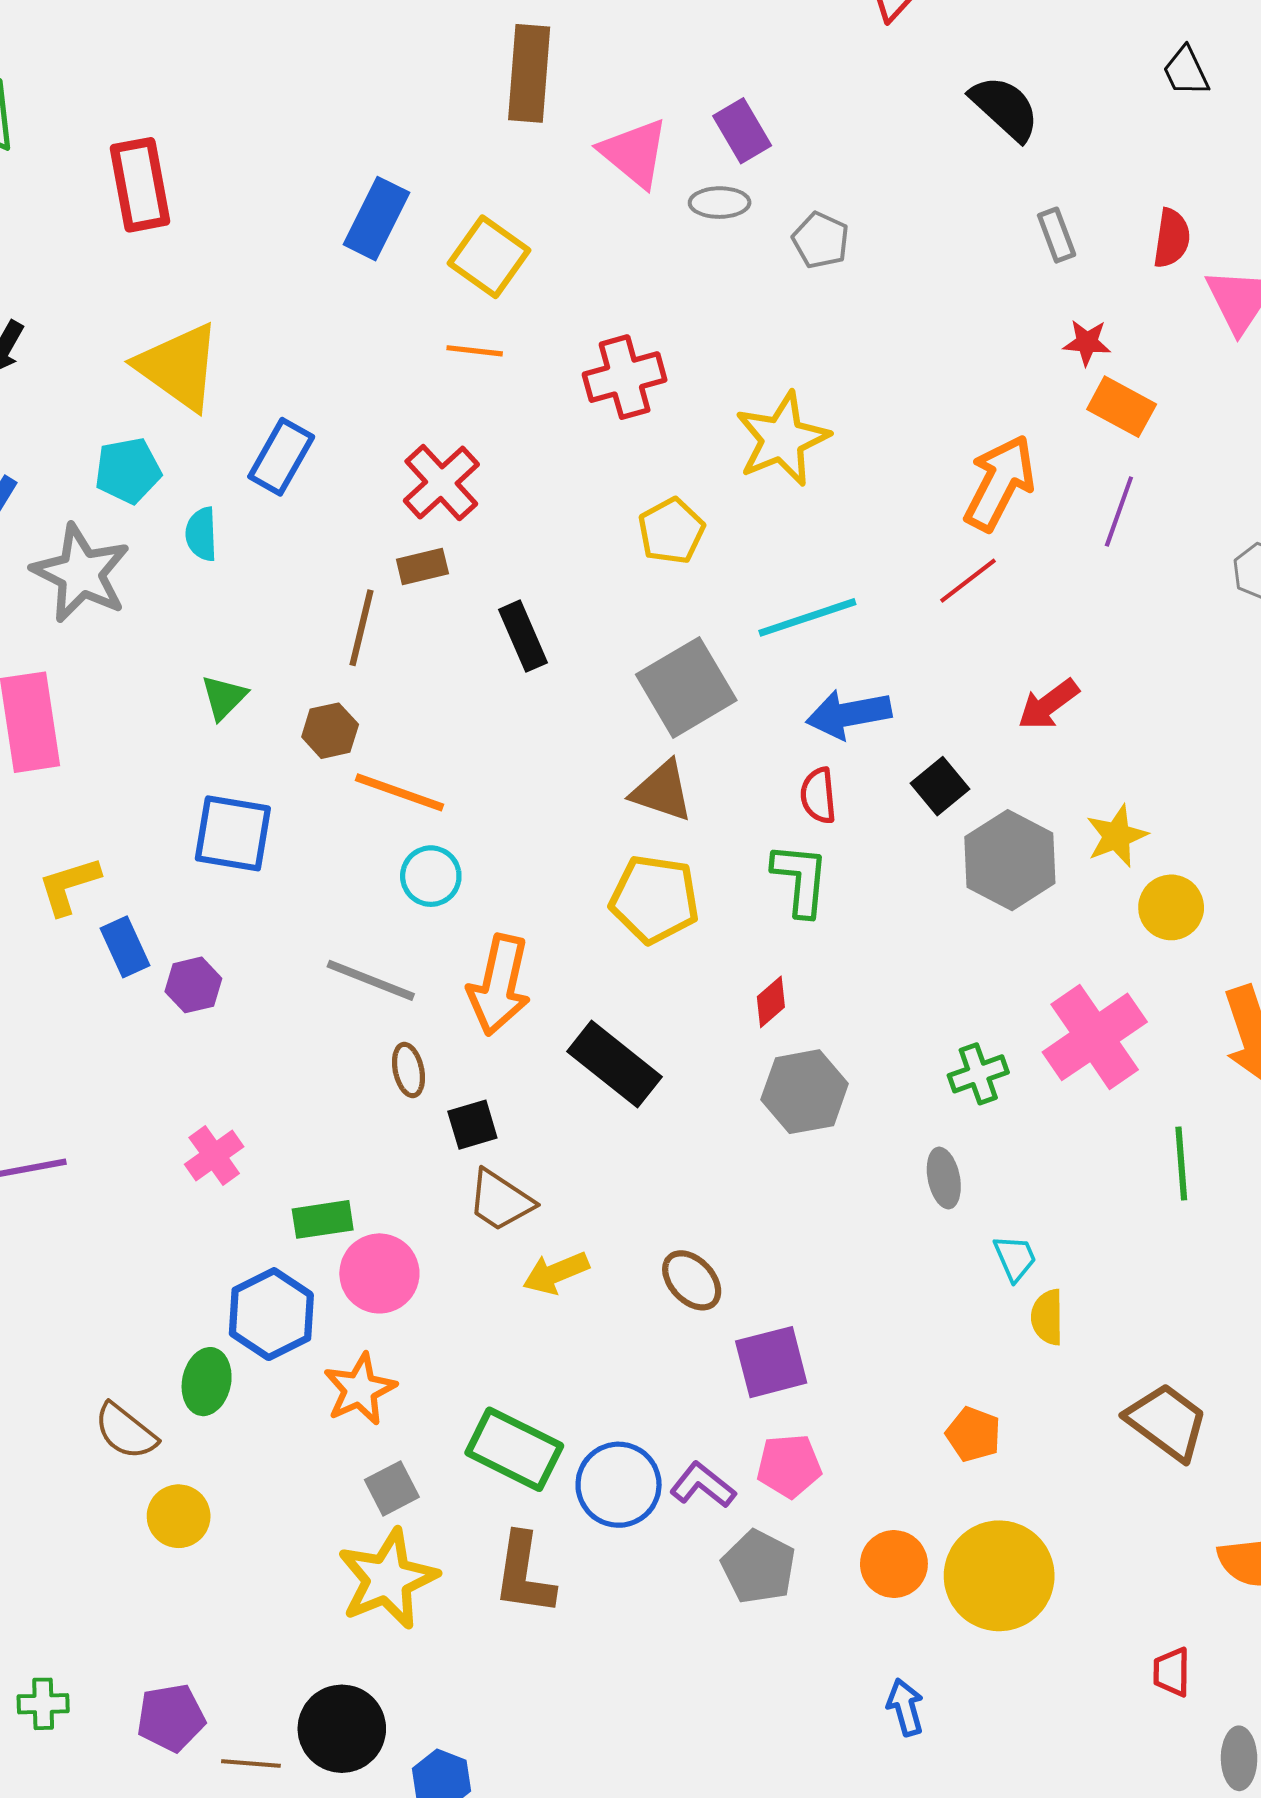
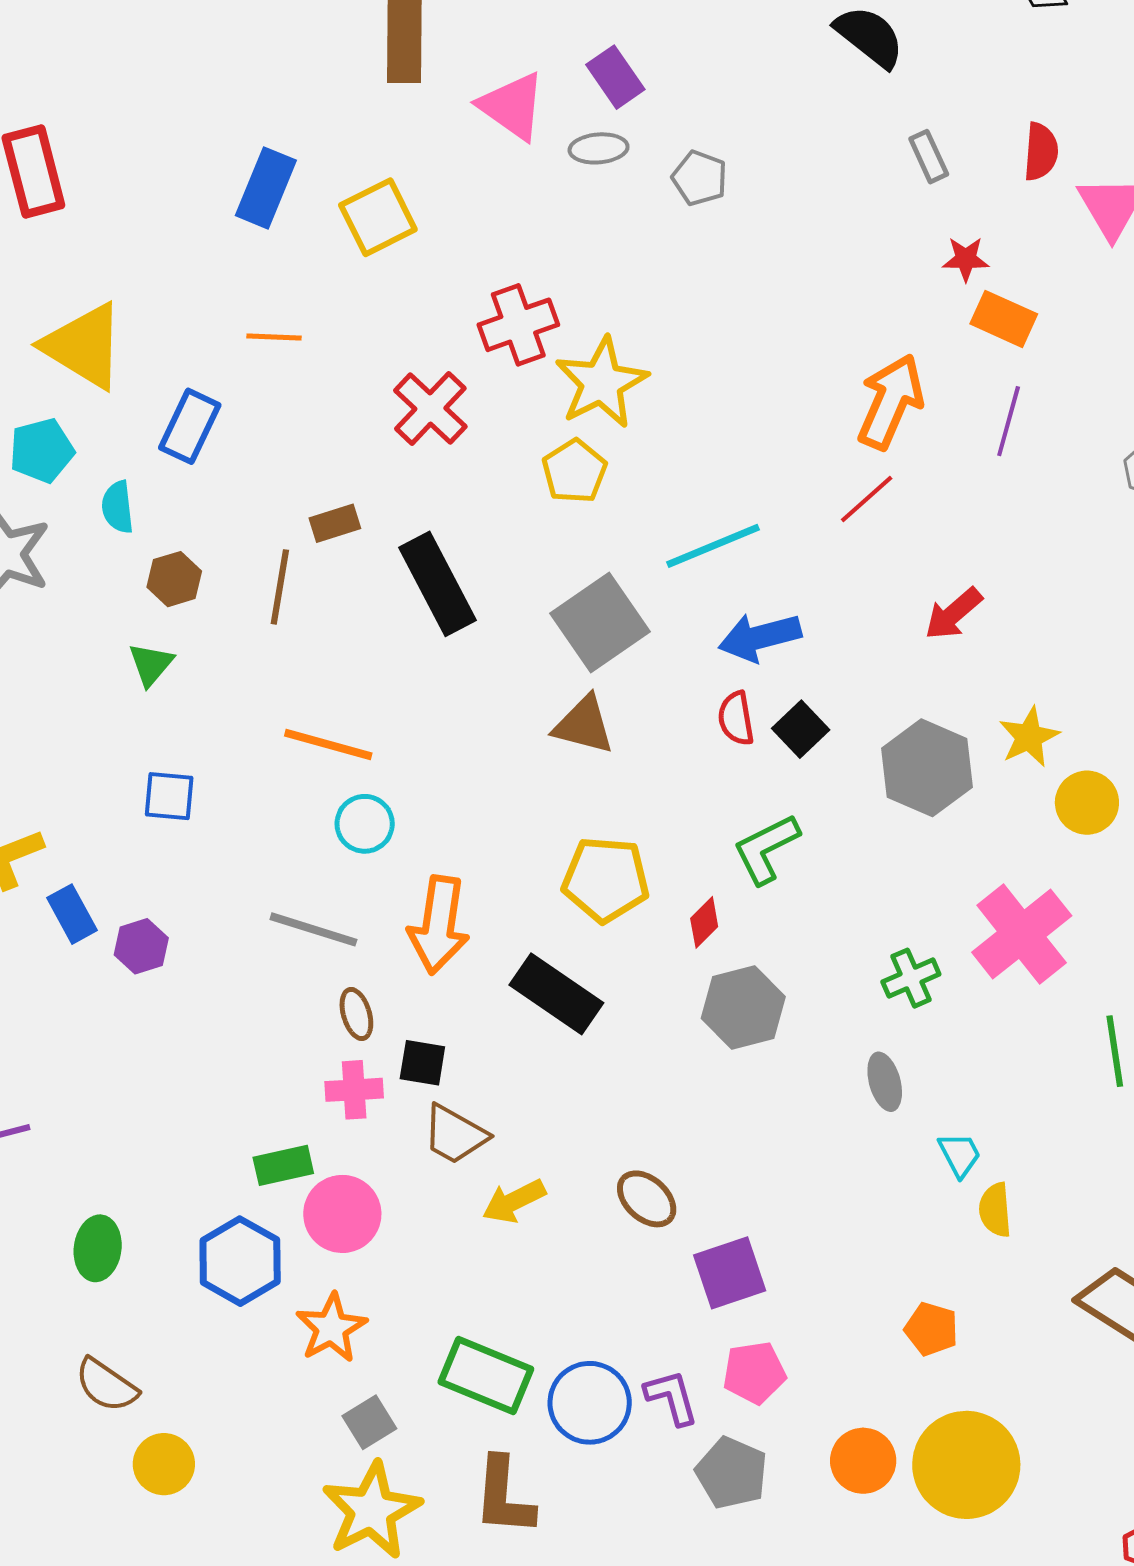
yellow square: (489, 257) -> (378, 217), turned 32
orange line: (475, 351) -> (274, 337), moved
yellow star: (782, 439) -> (601, 383), moved
red cross: (441, 483) -> (430, 409), moved
black rectangle: (523, 636) -> (438, 584), size x1.5
brown hexagon: (330, 731) -> (174, 579), moved
black square: (940, 786) -> (801, 729), moved
blue square: (233, 833) -> (169, 796), size x0.7
green L-shape: (800, 879) -> (766, 849), moved, turned -118
yellow pentagon: (655, 899) -> (606, 879), moved
black square: (472, 1125) -> (422, 1063), turned 30
pink cross: (214, 1155) -> (354, 1090), moved, turned 36
green ellipse: (207, 1382) -> (98, 1248), moved
purple L-shape: (703, 1485) -> (672, 1397), turned 40

